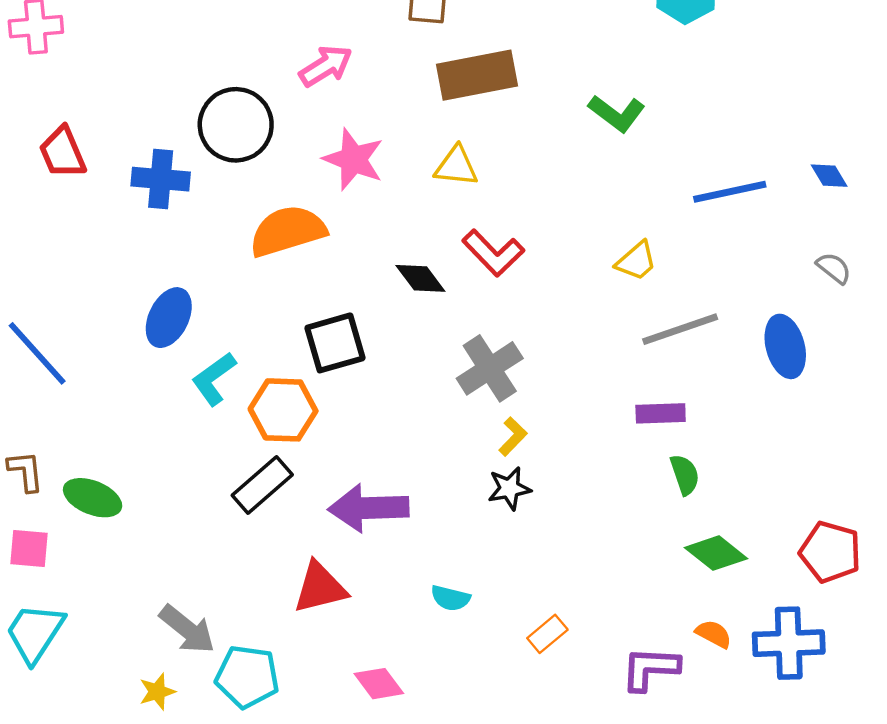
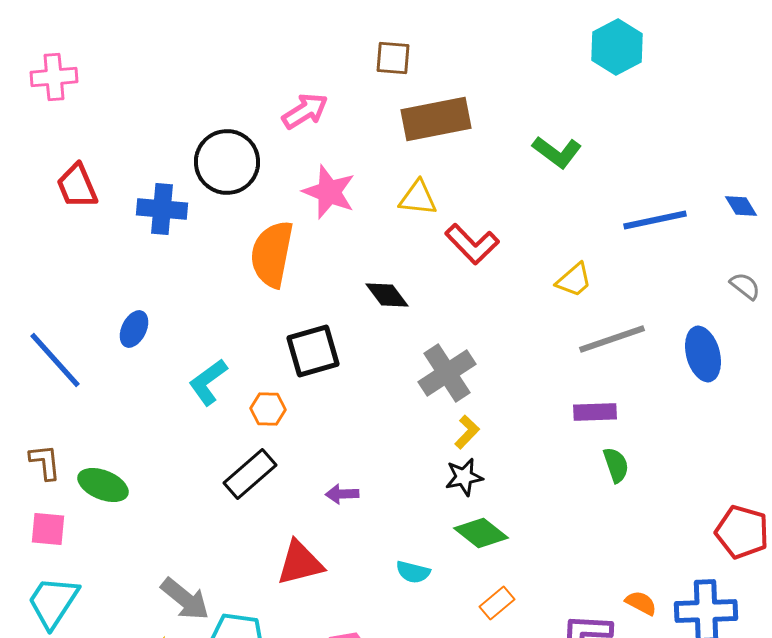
orange semicircle: (288, 231) -> (272, 254), turned -62
red L-shape: (493, 253) -> (472, 244), moved
blue ellipse: (169, 318) -> (134, 329), moved, size x0.7
orange hexagon: (283, 410) -> (268, 409), size x0.6
purple arrow: (368, 508) -> (342, 494), size x0.5
green diamond: (716, 553) -> (481, 533), moved

